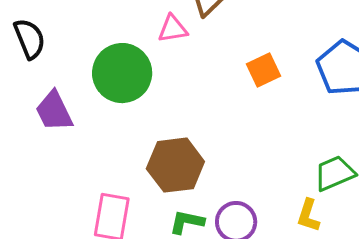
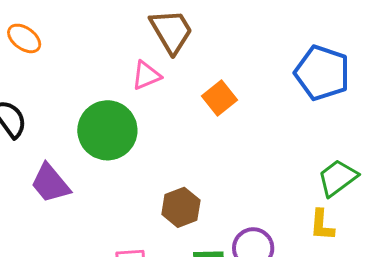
orange square: (263, 70) -> (219, 98), moved
brown hexagon: (175, 165) -> (181, 207), size x0.7

